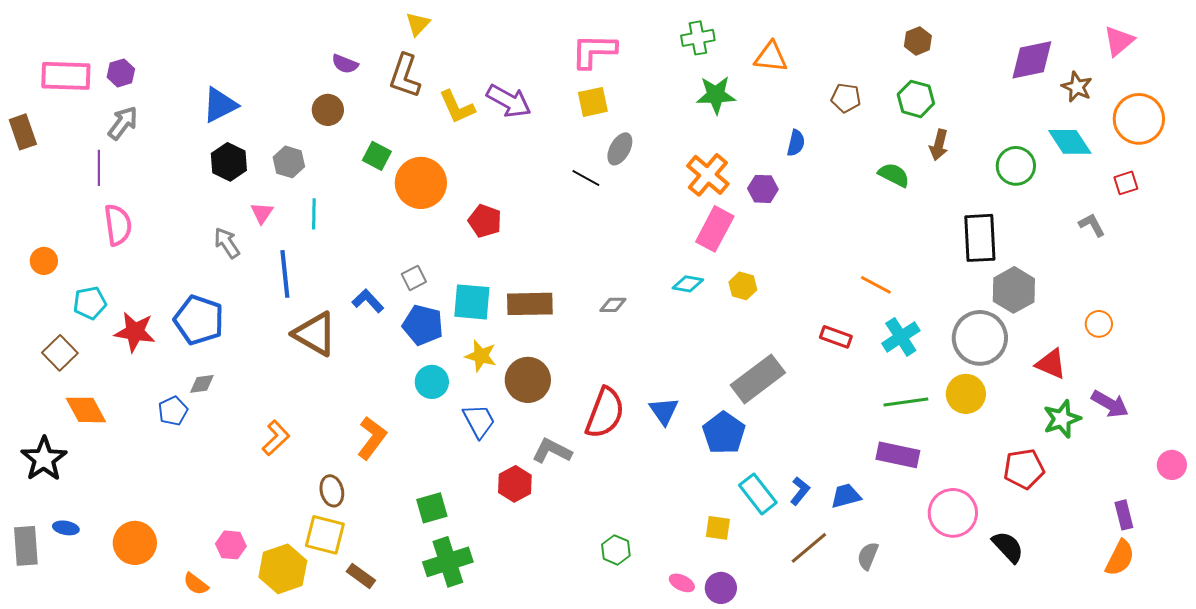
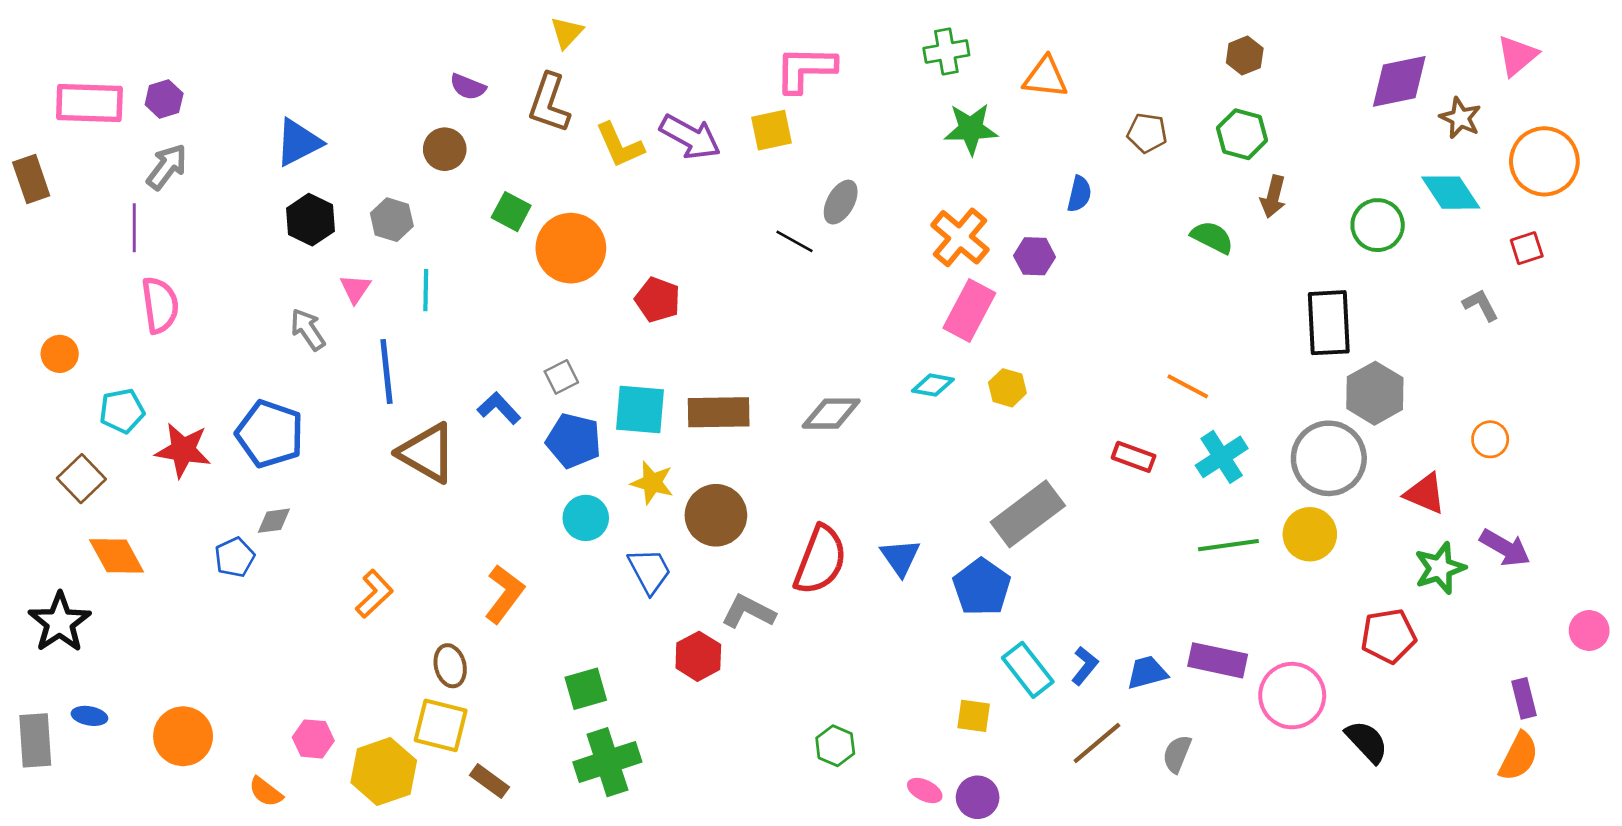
yellow square: (593, 102) -> (772, 130), moved
gray diamond: (613, 305) -> (831, 414), size x1.6
purple rectangle: (898, 455) -> (1218, 660), moved

